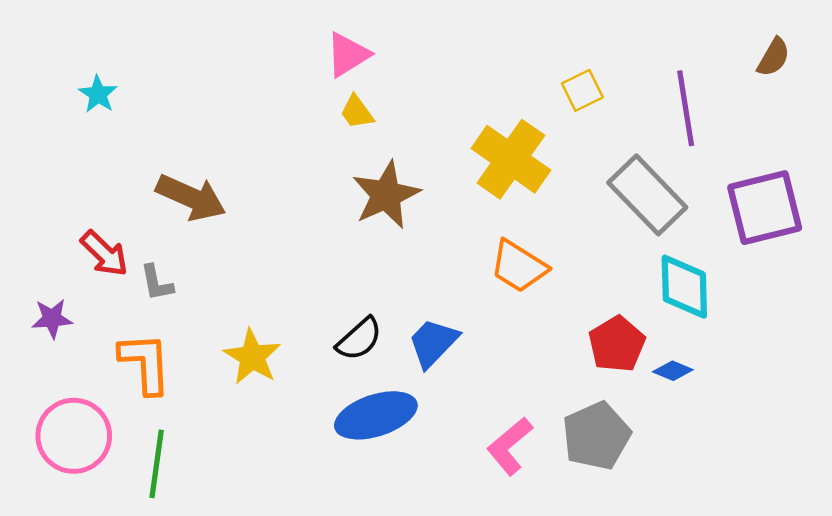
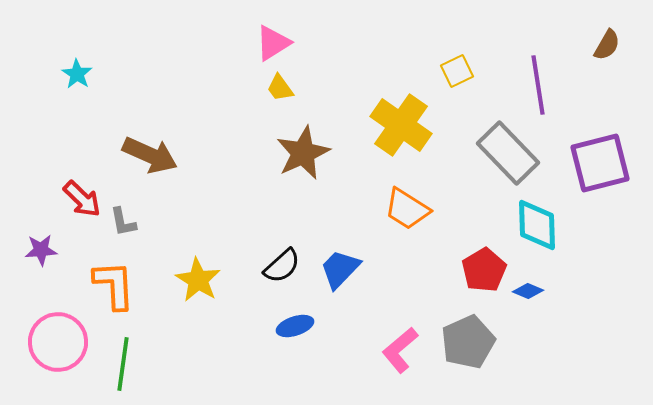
blue ellipse: (376, 415) -> (295, 326), size x0.6

